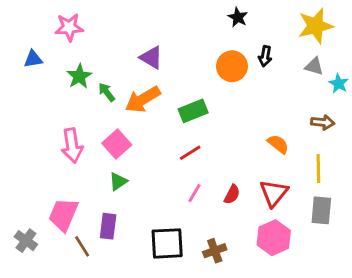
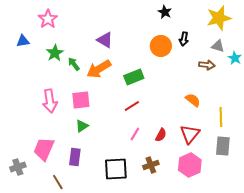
pink star: (69, 27) -> (48, 19), turned -30
brown arrow: (323, 122) -> (207, 65), moved
pink square: (117, 144) -> (81, 100), turned 36
gray cross: (26, 241) -> (18, 167), turned 35
brown line: (82, 246) -> (58, 182), moved
brown cross: (215, 251) -> (151, 165), moved

